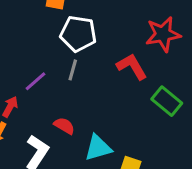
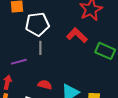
purple line: (36, 81) -> (19, 62), turned 42

